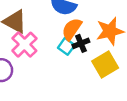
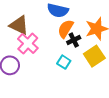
cyan square: (66, 46) -> (64, 62), moved

